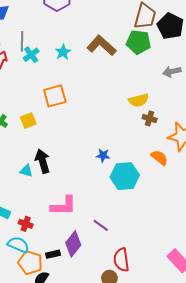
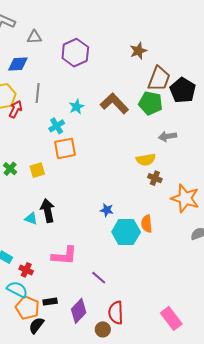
cyan cross: (31, 55) -> (57, 126), moved
gray arrow: (172, 72) -> (167, 136), moved
orange semicircle: (159, 158) -> (147, 224), moved, turned -138
purple diamond: (73, 244) -> (79, 311), moved

